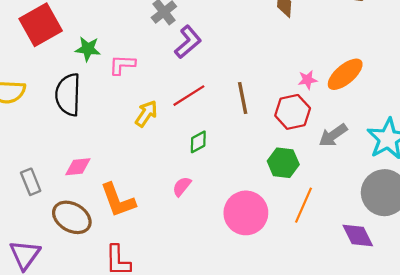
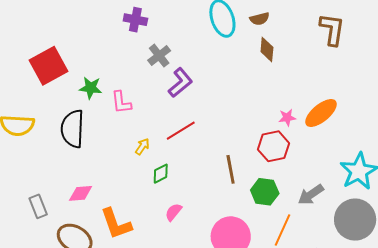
pink L-shape: (122, 65) -> (121, 102), turned -100
brown line: (243, 98) -> (231, 169), moved
yellow arrow: (146, 114) -> (142, 146), size x0.7
gray arrow: (333, 135) -> (311, 195), moved
green diamond: (198, 142) -> (161, 174), moved

